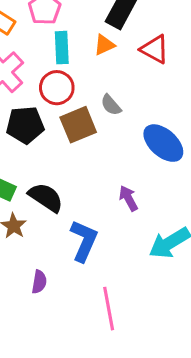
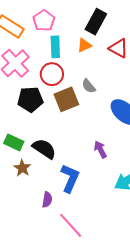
purple semicircle: (39, 282) -> (47, 200), moved
pink line: (109, 309) -> (71, 225), moved, turned -32

